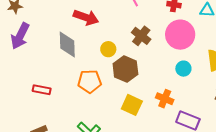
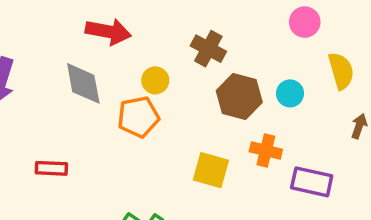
pink circle: (180, 35) -> (305, 22), moved, size x0.6
brown hexagon: (125, 69) -> (239, 97), moved
orange pentagon: (90, 81) -> (138, 117), moved

